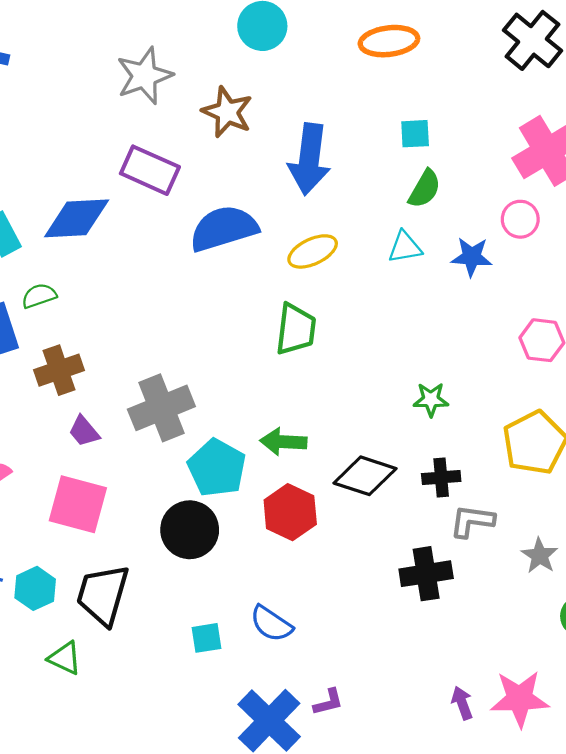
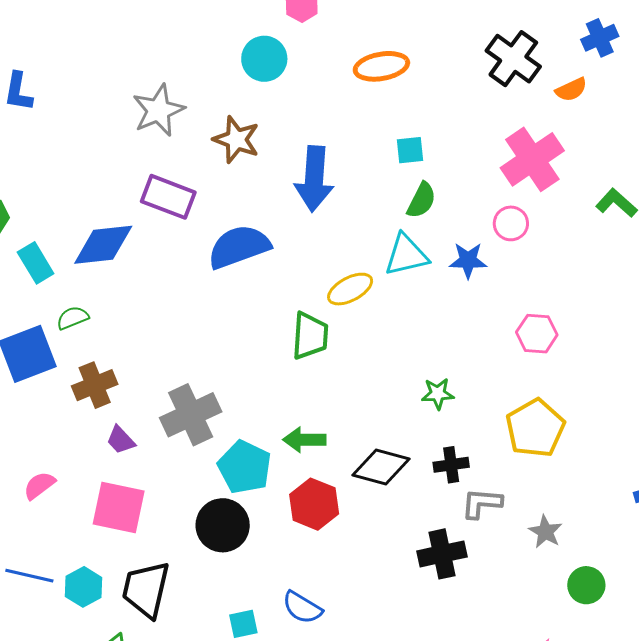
cyan triangle: (405, 247) -> (406, 255), size x1.4
yellow ellipse: (313, 251) -> (350, 289), moved

